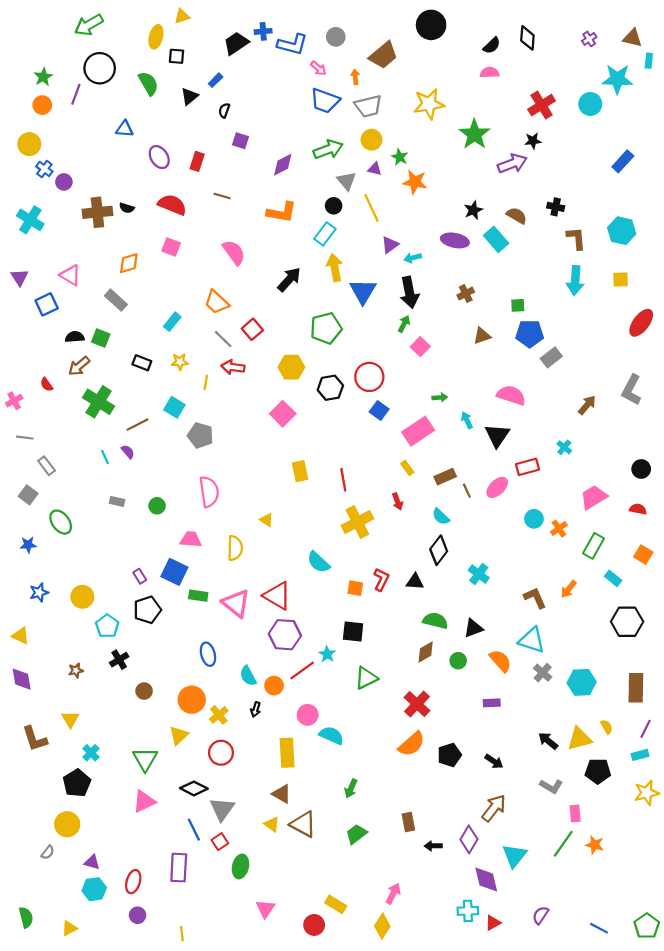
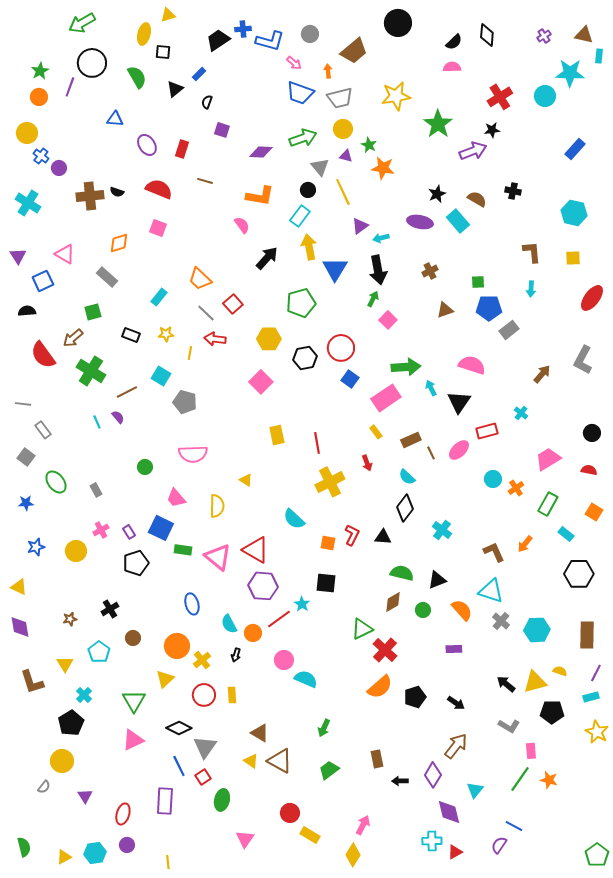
purple diamond: (283, 165) -> (261, 152), turned 30
brown L-shape: (576, 238) -> (532, 252), moved
pink semicircle: (234, 252) -> (242, 225), moved, size x0.7
cyan arrow: (575, 281) -> (531, 289), moved, size x0.6
black semicircle: (75, 337) -> (27, 311), moved
green square: (101, 338) -> (93, 312), turned -36
red semicircle: (47, 384) -> (43, 355), size x2.0
green arrow: (440, 397) -> (406, 367), size x2.0
pink cross: (14, 401) -> (101, 530), moved
pink semicircle: (209, 492) -> (193, 454), turned 96
gray rectangle: (117, 501) -> (96, 490), moved, turned 48
pink trapezoid: (191, 539) -> (176, 498), turned -135
cyan pentagon: (107, 626) -> (99, 652), moved
green triangle: (366, 678) -> (362, 629), moved
yellow semicircle: (607, 727) -> (560, 671), turned -40
yellow rectangle: (287, 753) -> (232, 695), moved, size x0.6
yellow star: (647, 793) -> (597, 732), turned -30
cyan triangle: (514, 856) -> (475, 790), size x0.7
purple triangle: (92, 862) -> (85, 796), turned 42
cyan hexagon: (94, 889) -> (95, 853), moved
red circle: (314, 925) -> (290, 813), moved
blue line: (599, 928) -> (514, 826), moved

